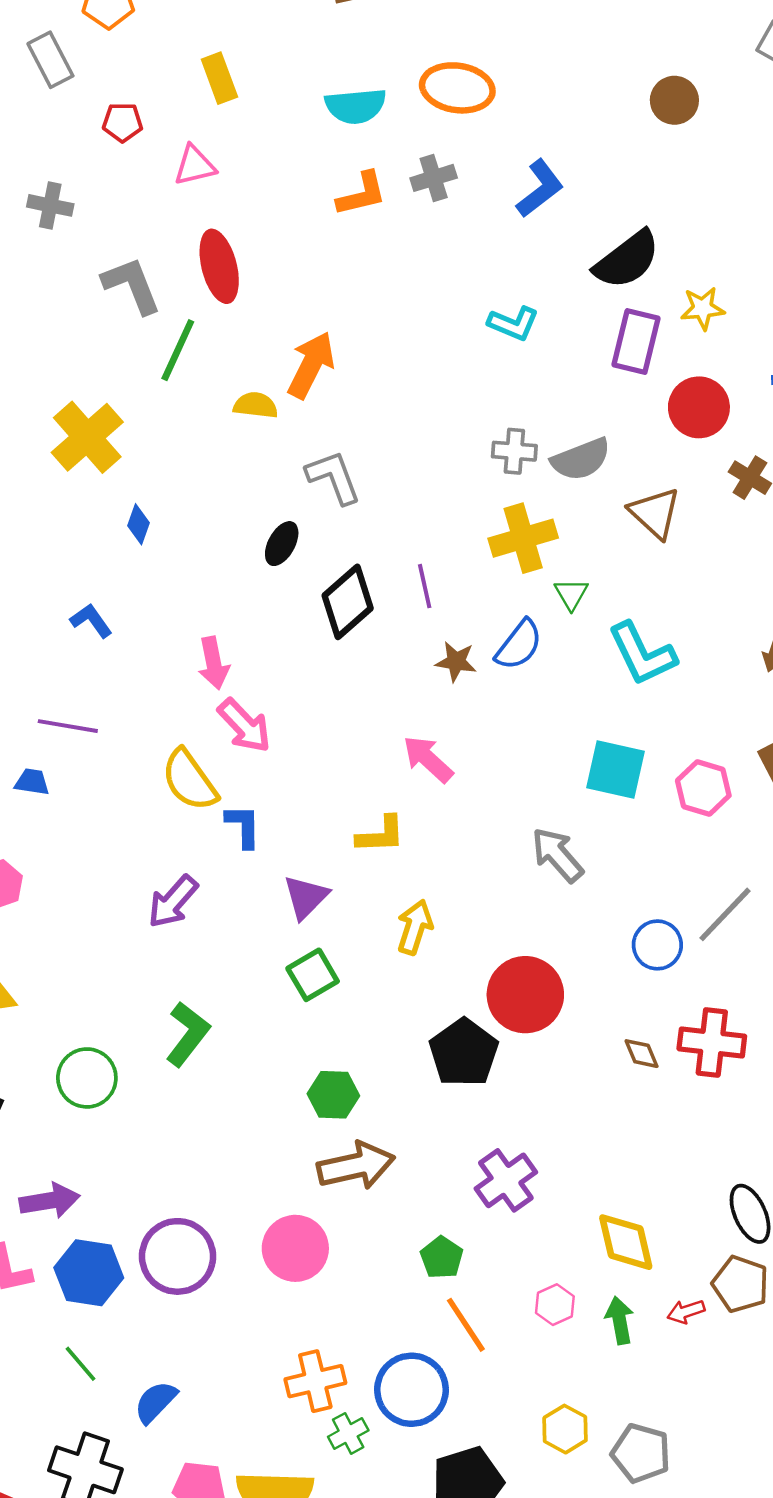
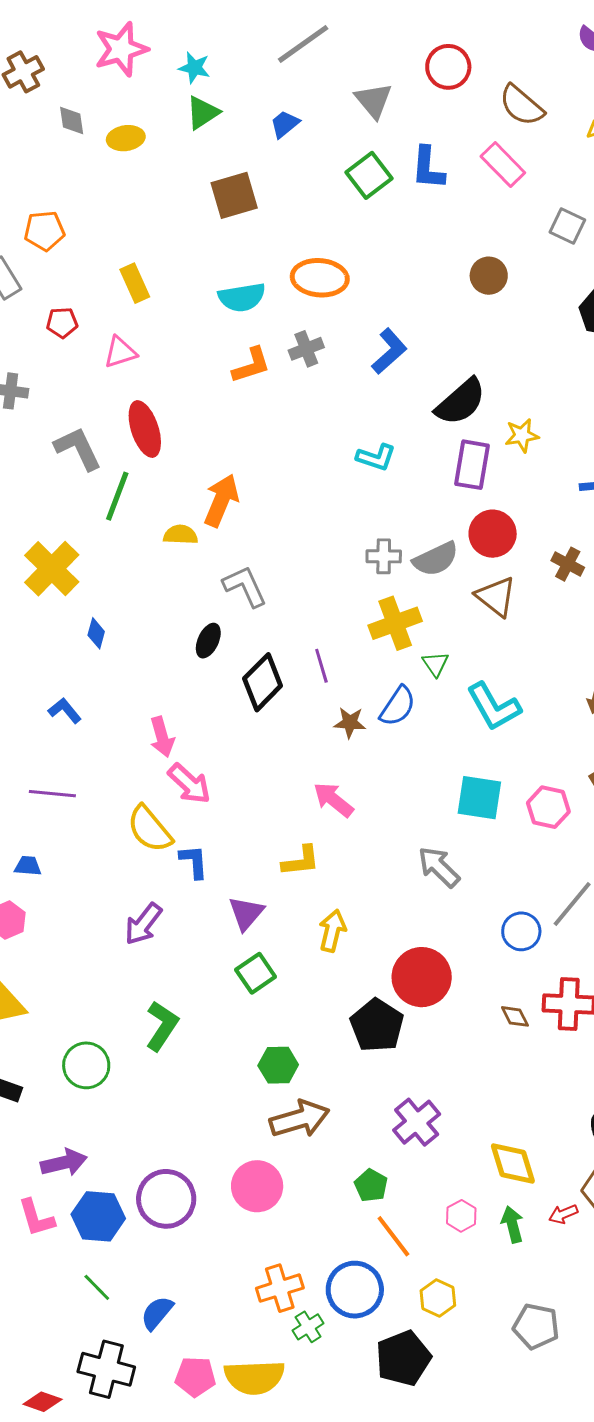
red circle: (699, 407) -> (493, 534), moved
blue trapezoid: (32, 782) -> (28, 866), moved
yellow hexagon: (565, 1429) -> (438, 1298), moved

